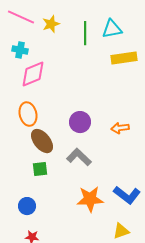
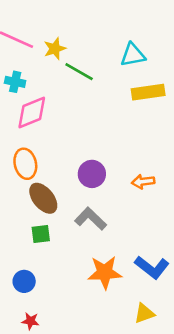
green line: (85, 33) -> (79, 72), moved, turned -60

